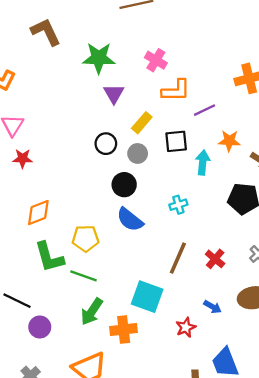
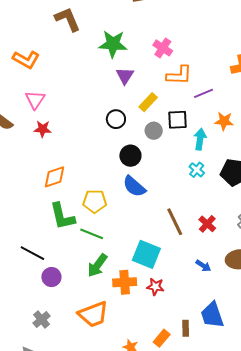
gray circle: (138, 153) -> (154, 131), moved
cyan cross: (178, 205) -> (197, 170), moved, turned -35
brown line: (178, 258) -> (175, 222), turned -52
red star: (186, 327) -> (155, 287), moved, turned 30

